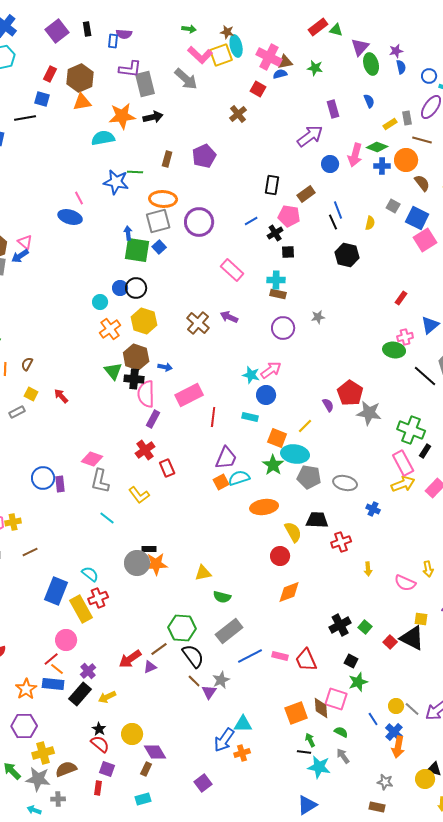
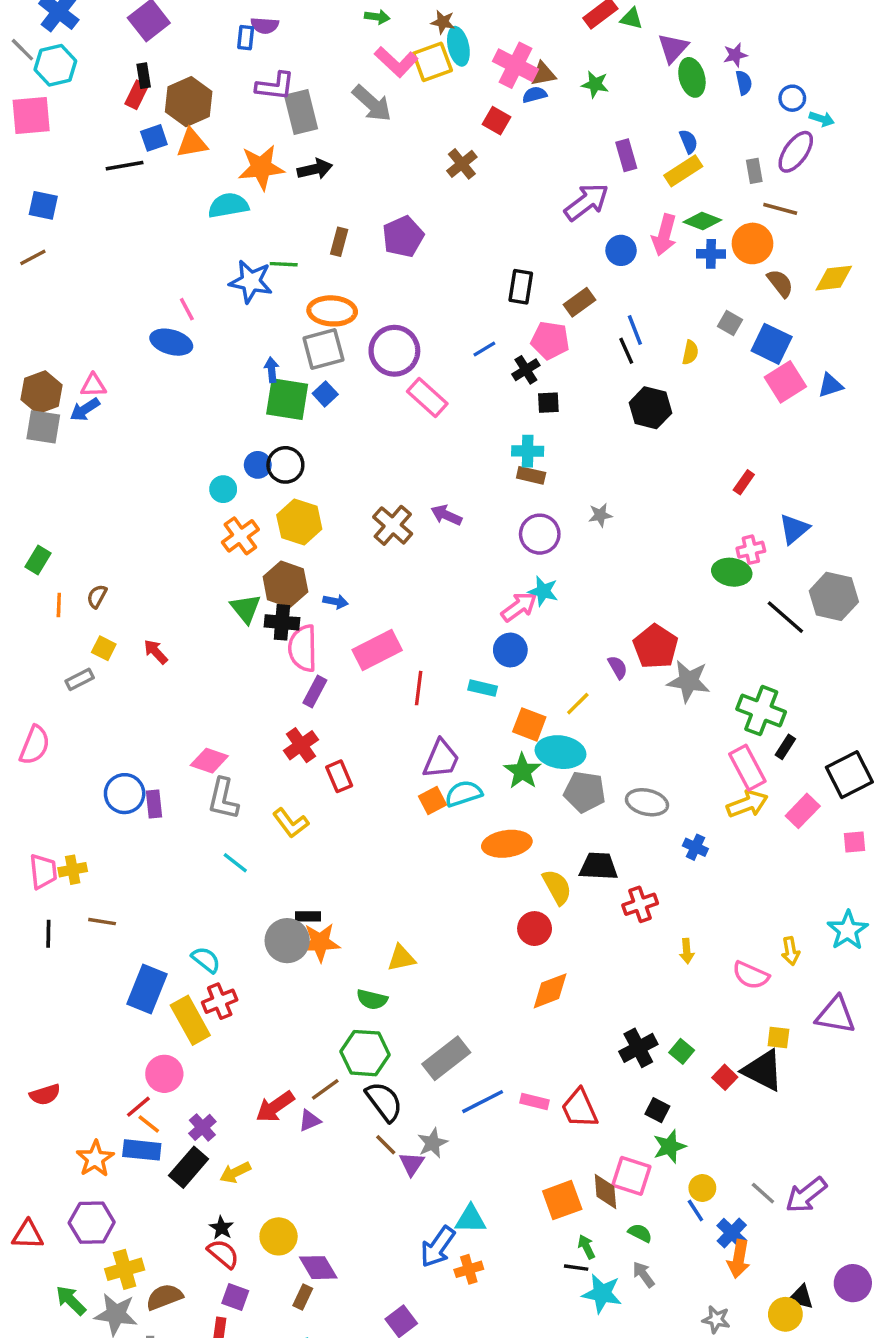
black rectangle: (87, 29) -> (144, 76), moved
blue square: (42, 99) -> (154, 138), moved, turned -35
black line: (25, 118) -> (125, 166), moved
yellow rectangle: (390, 124) -> (683, 171), moved, size x1.5
pink triangle: (25, 242) -> (93, 385), turned -42
pink rectangle: (232, 270) -> (427, 397), moved
cyan star: (251, 375) -> (543, 591), moved
brown line: (30, 552) -> (102, 922), turned 35
green semicircle: (222, 597) -> (372, 999), moved
yellow circle: (396, 706) -> (702, 1188), moved

